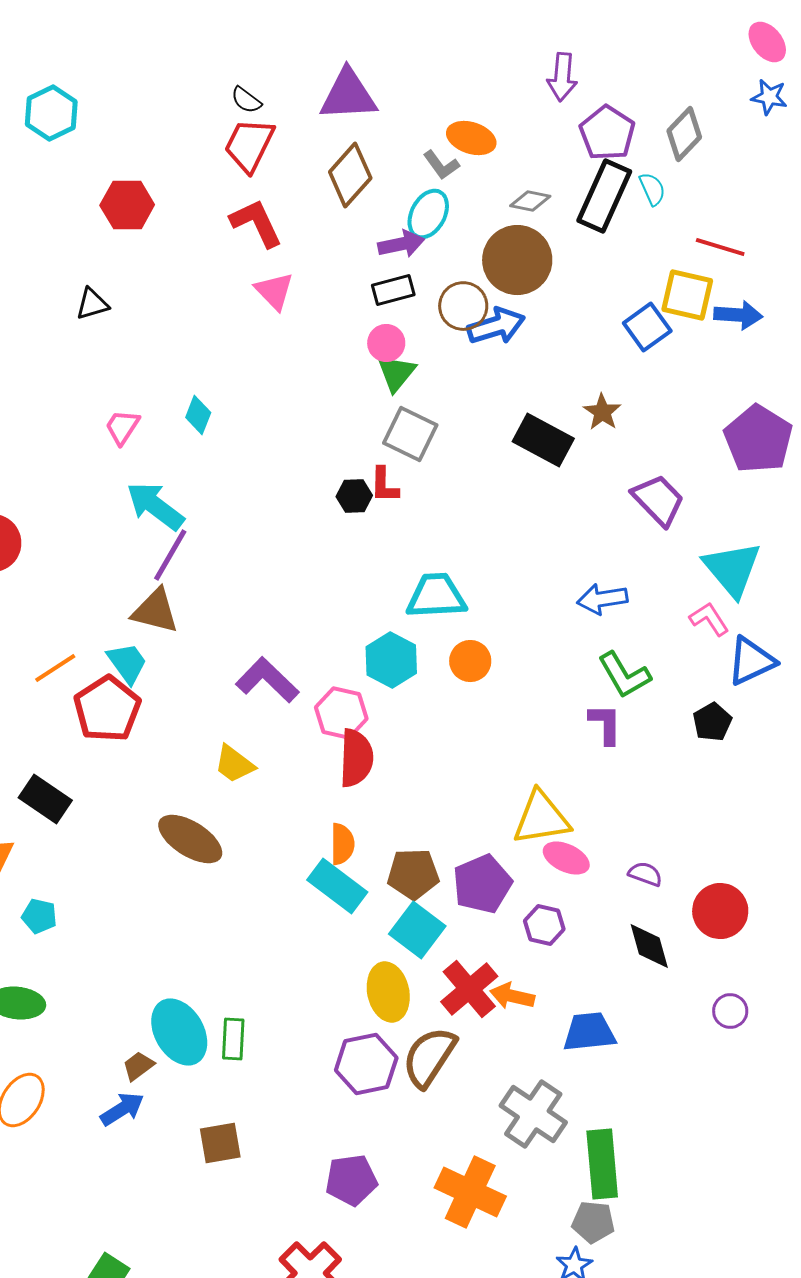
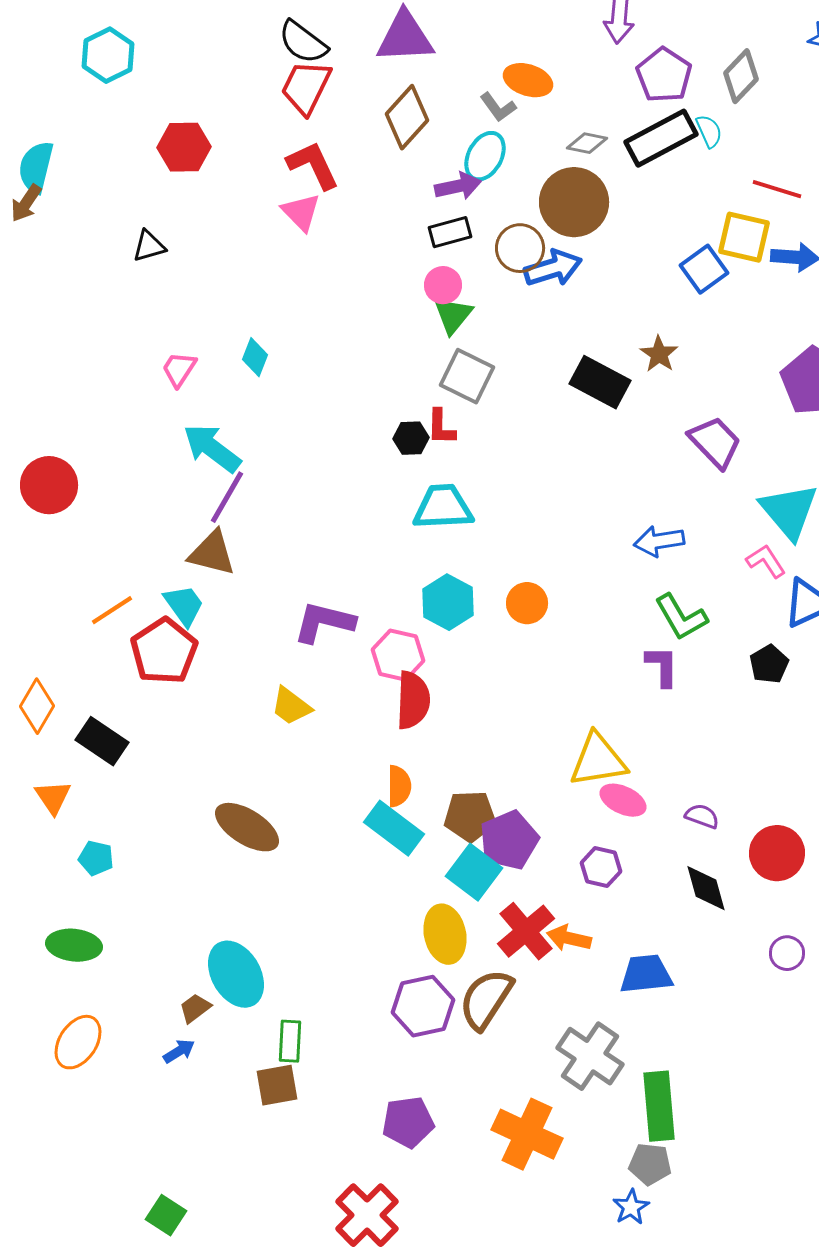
black semicircle: (246, 100) -> (303, 42), size x1.6
black rectangle: (604, 196) -> (661, 138), turned 38
pink triangle: (274, 291) -> (301, 212), moved
cyan trapezoid: (436, 596) -> (443, 507), moved
purple L-shape: (267, 680) -> (324, 622), turned -30
brown ellipse: (190, 839) -> (247, 827), moved
purple pentagon: (482, 884) -> (509, 840), moved
green rectangle: (233, 1039) -> (290, 1041), moved
blue arrow: (122, 1109) -> (179, 1051), size x0.7

